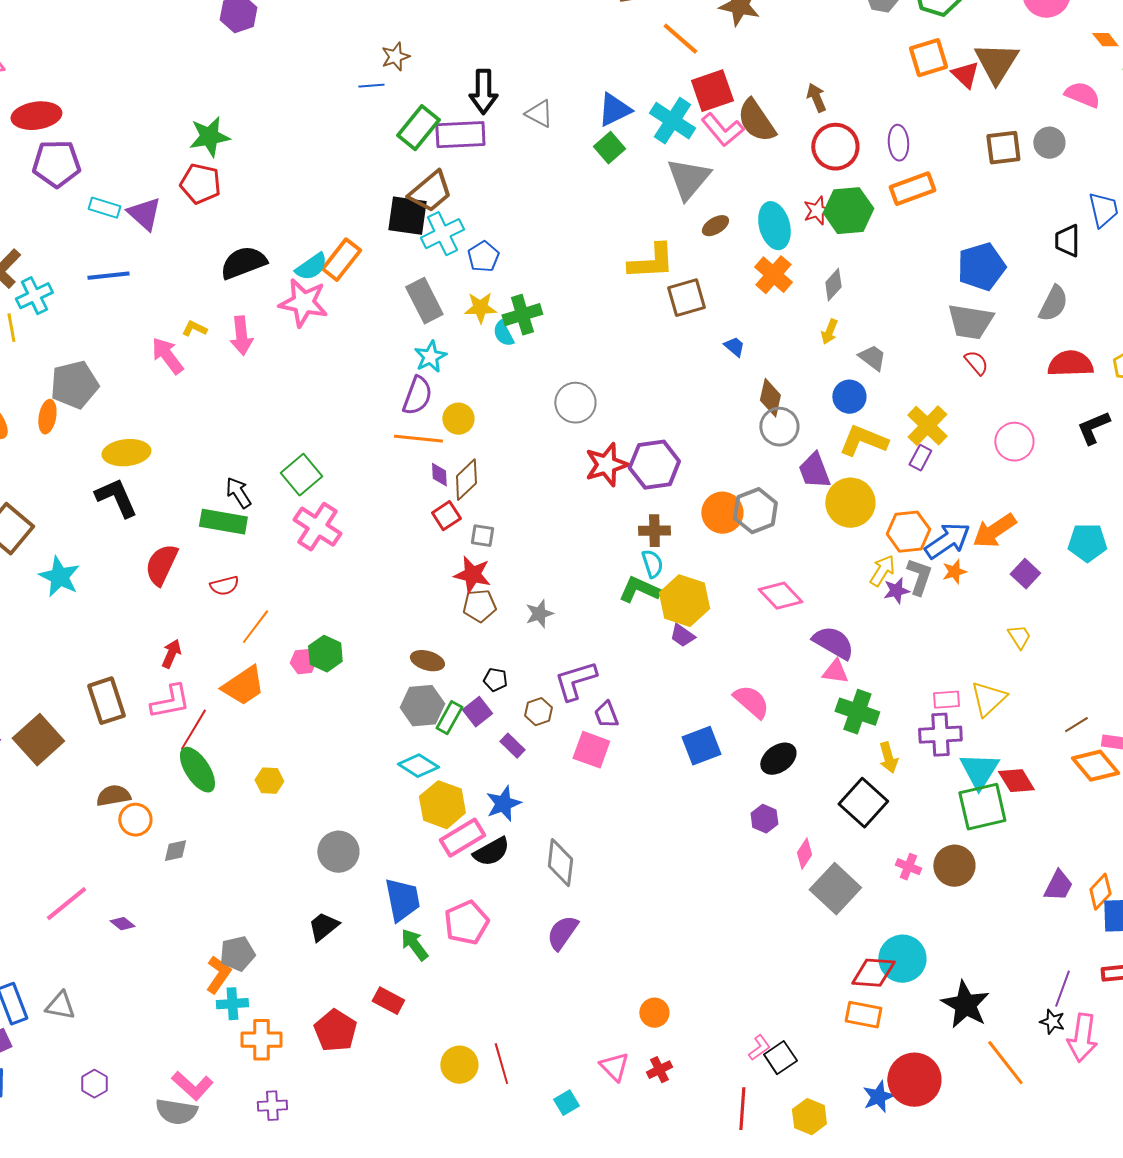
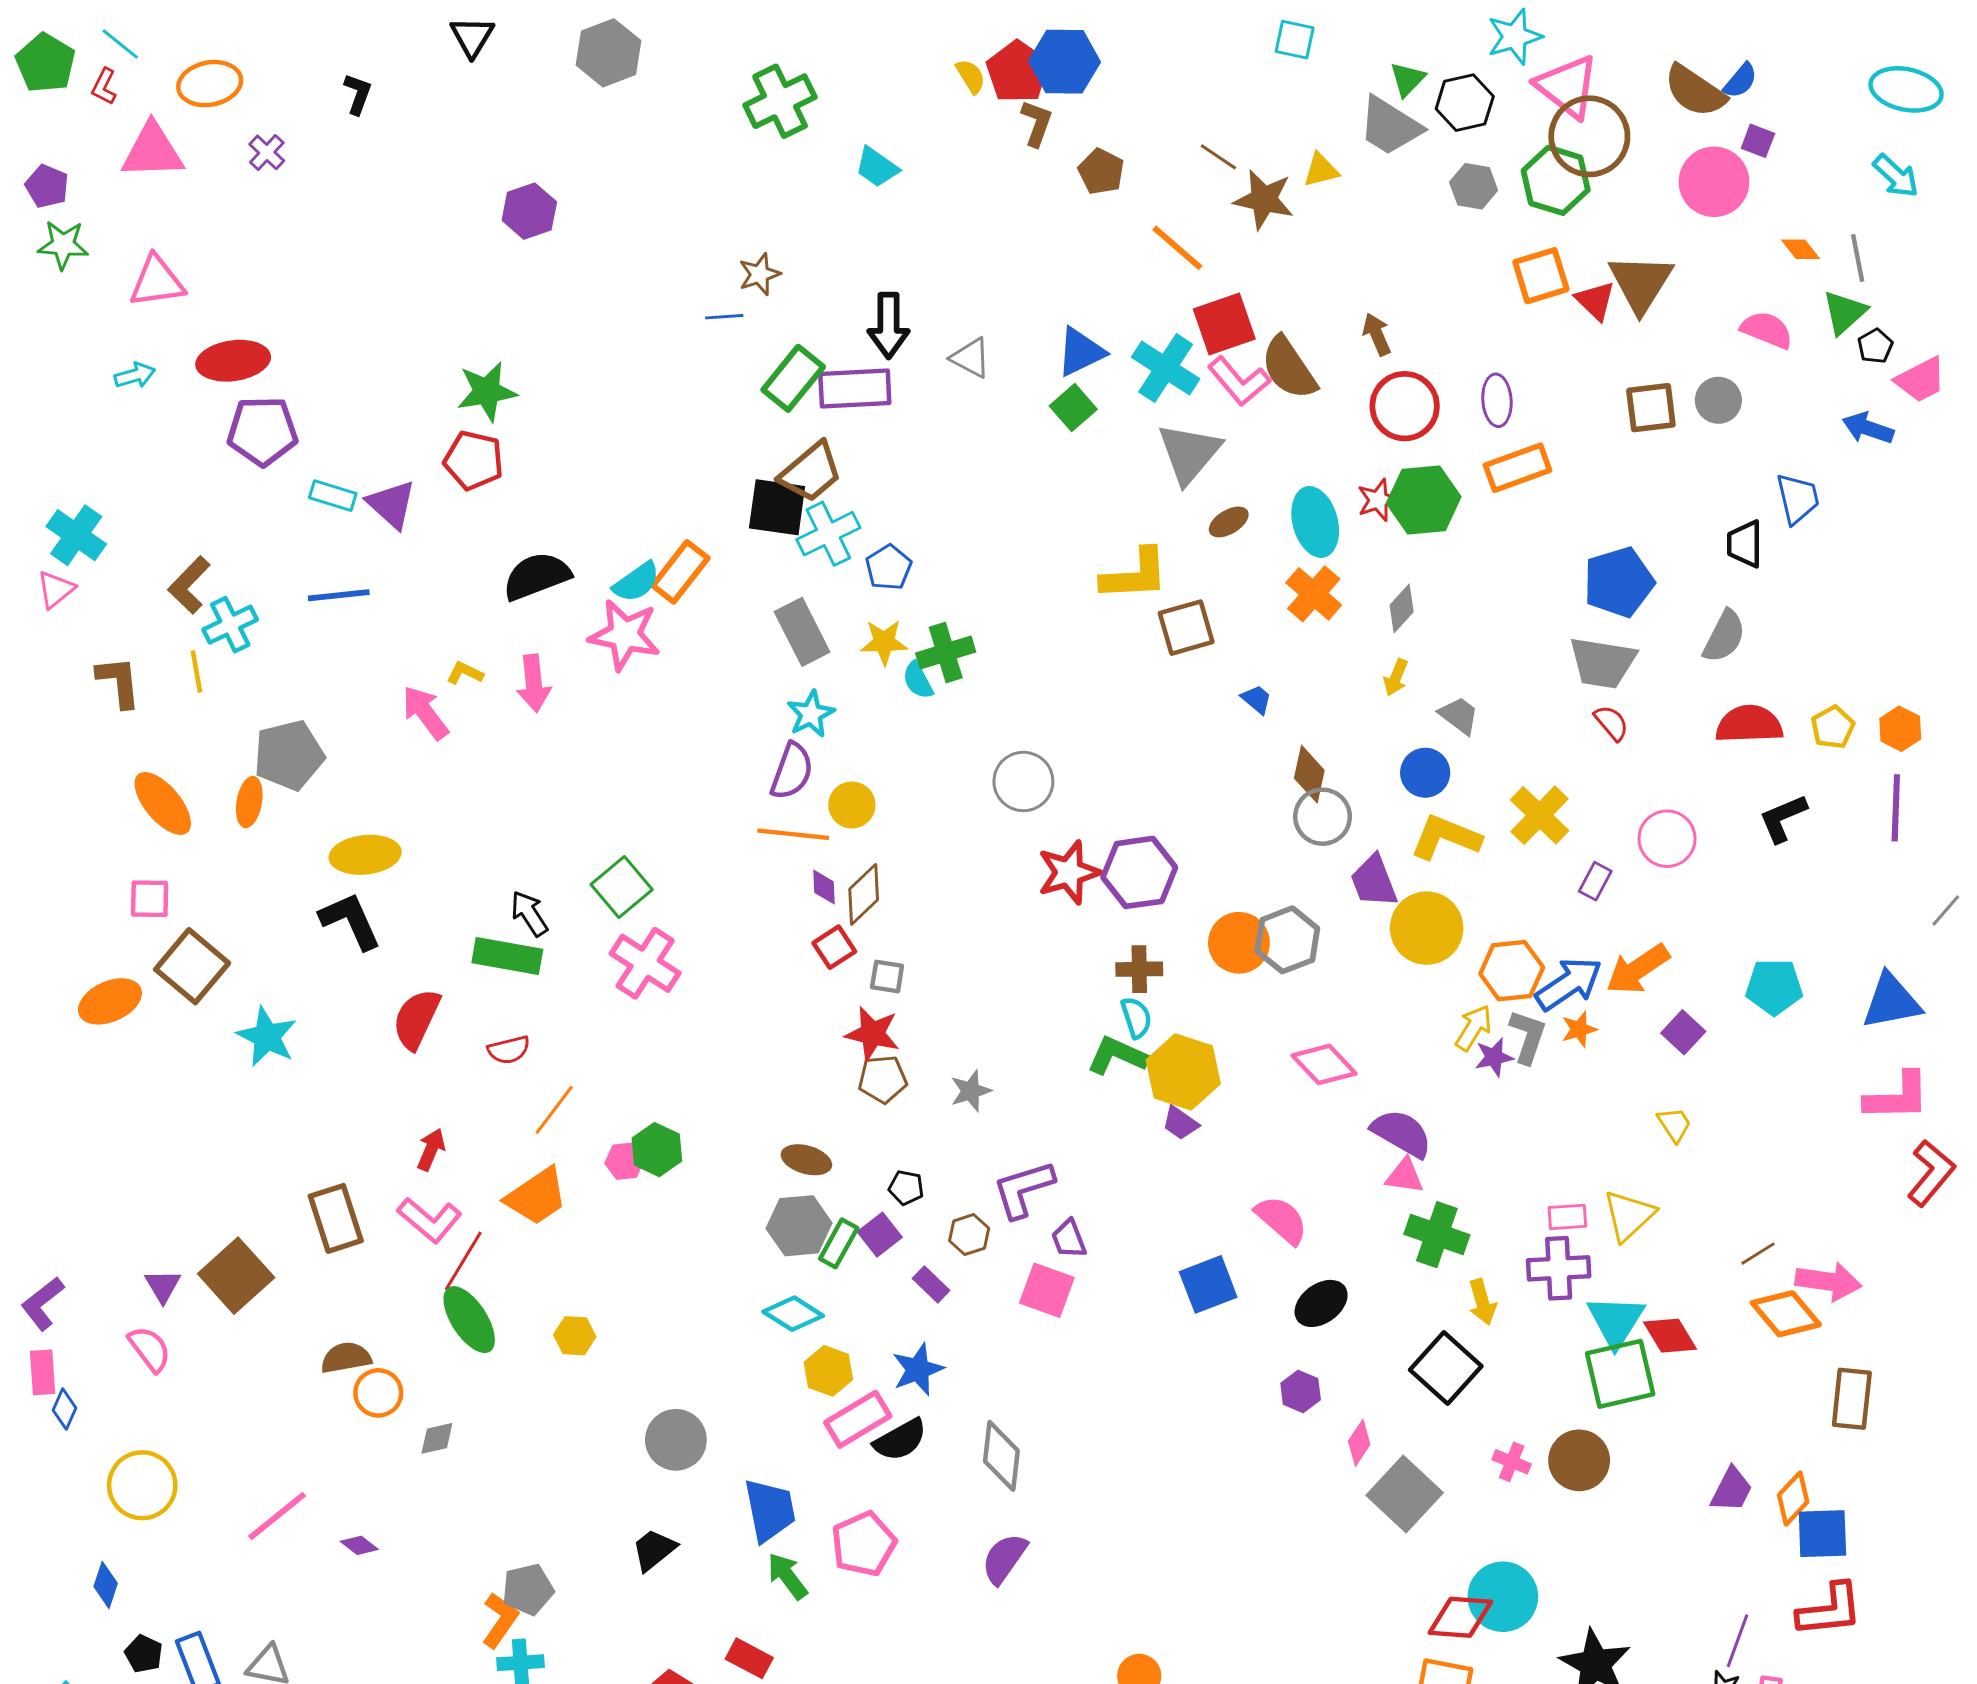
purple rectangle: (920, 458) -> (1595, 881), moved
pink L-shape: (170, 702) -> (430, 1220), turned 51
yellow hexagon: (442, 805) -> (828, 1371), size x0.7

